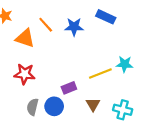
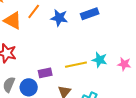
blue rectangle: (106, 17) -> (90, 14), turned -54
orange line: (46, 25) -> (34, 11), turned 70

